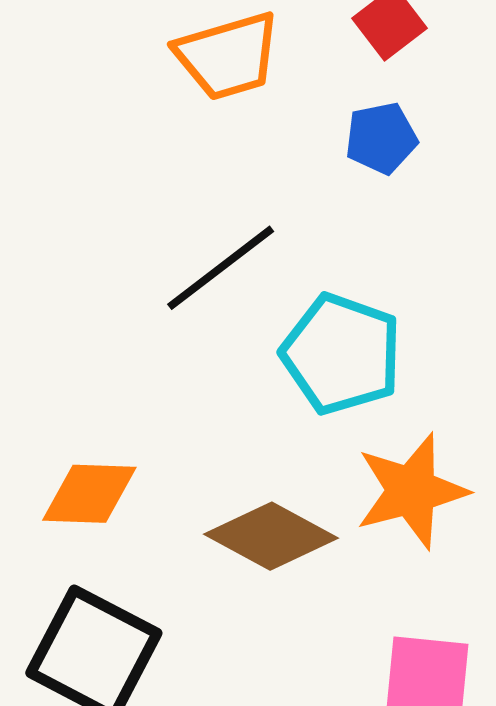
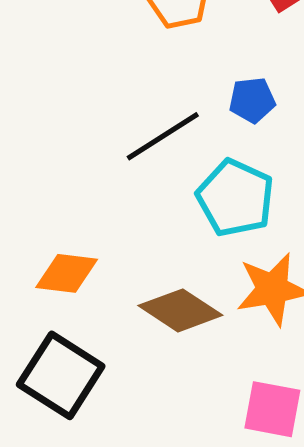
blue pentagon: (381, 138) -> (252, 100), moved

